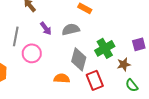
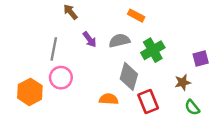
green cross: (105, 48) -> (153, 50), moved
pink circle: (32, 53) -> (61, 78), moved

